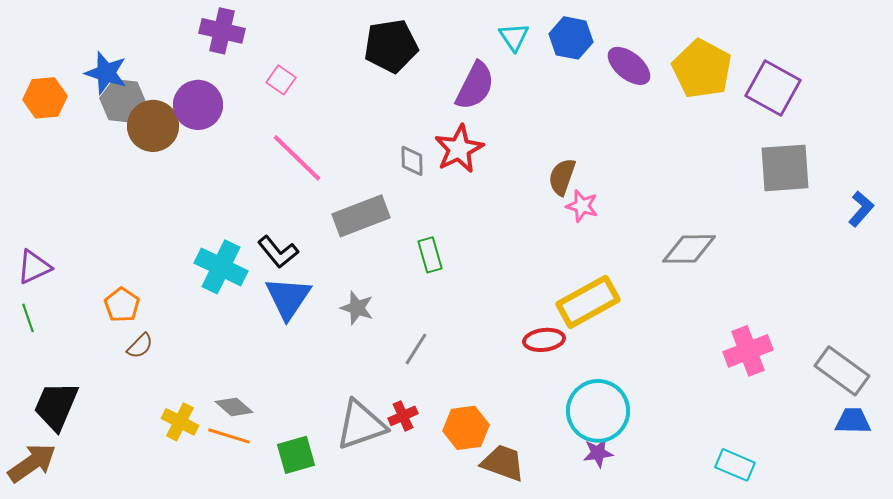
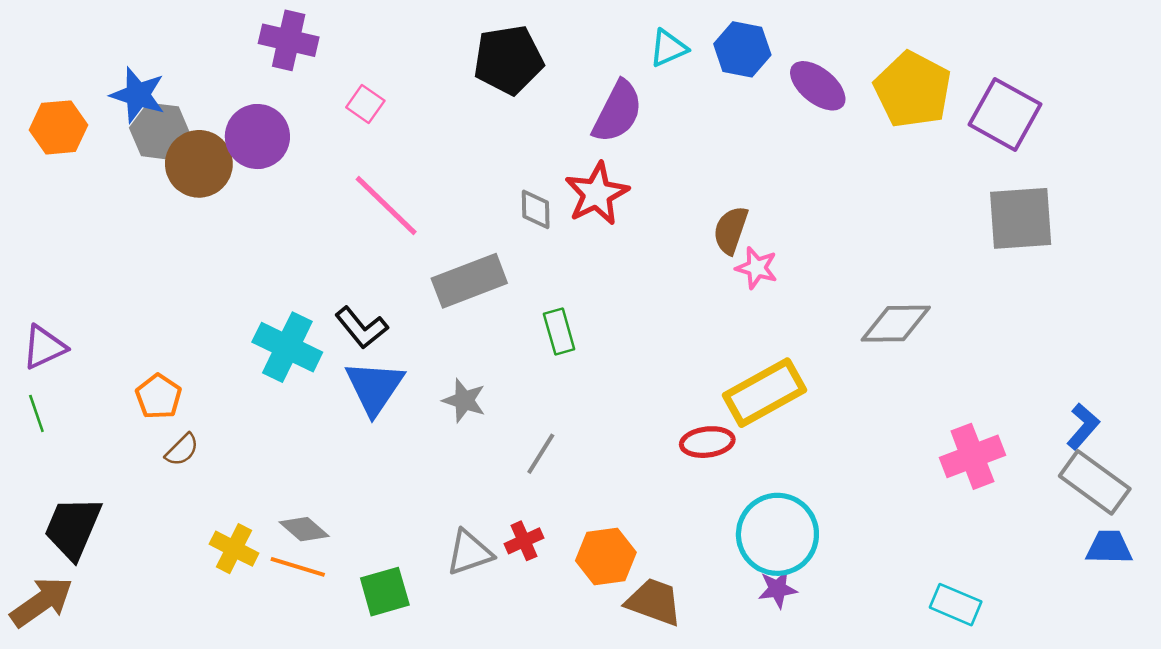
cyan triangle: (514, 37) -> (668, 48), turned 40
blue L-shape: (861, 209) -> (1083, 426), moved
gray triangle: (361, 425) -> (469, 553), size x0.7

